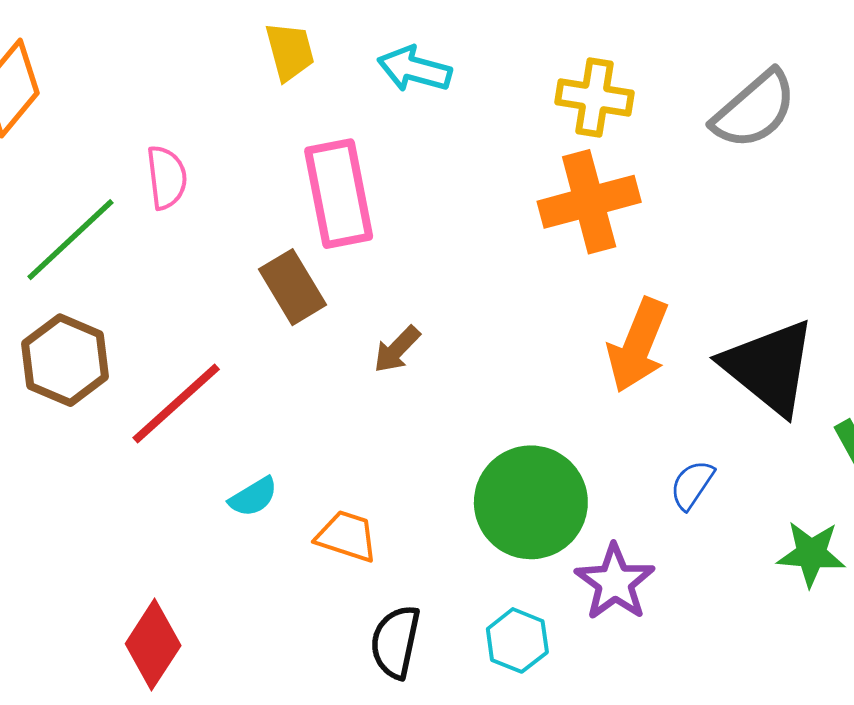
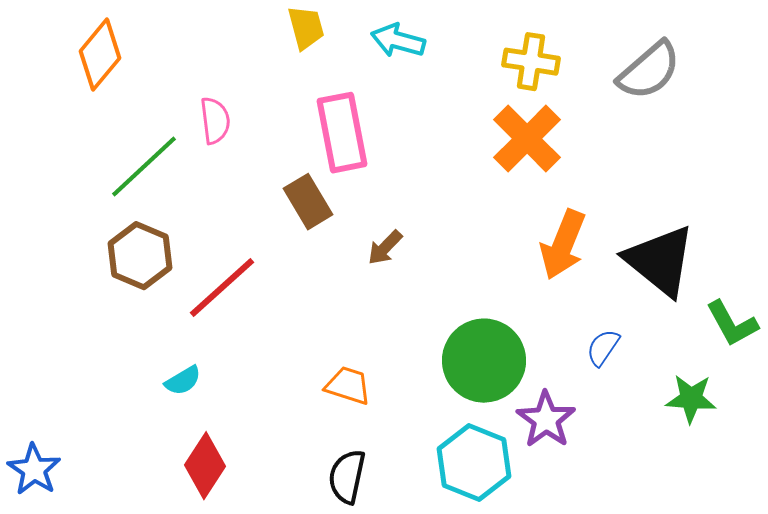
orange cross: (589, 202) -> (527, 139), turned -30
cyan semicircle: (253, 497) -> (183, 381), moved
cyan hexagon: (517, 640) -> (474, 463), size x1.6
black semicircle: (395, 642) -> (347, 477), moved

